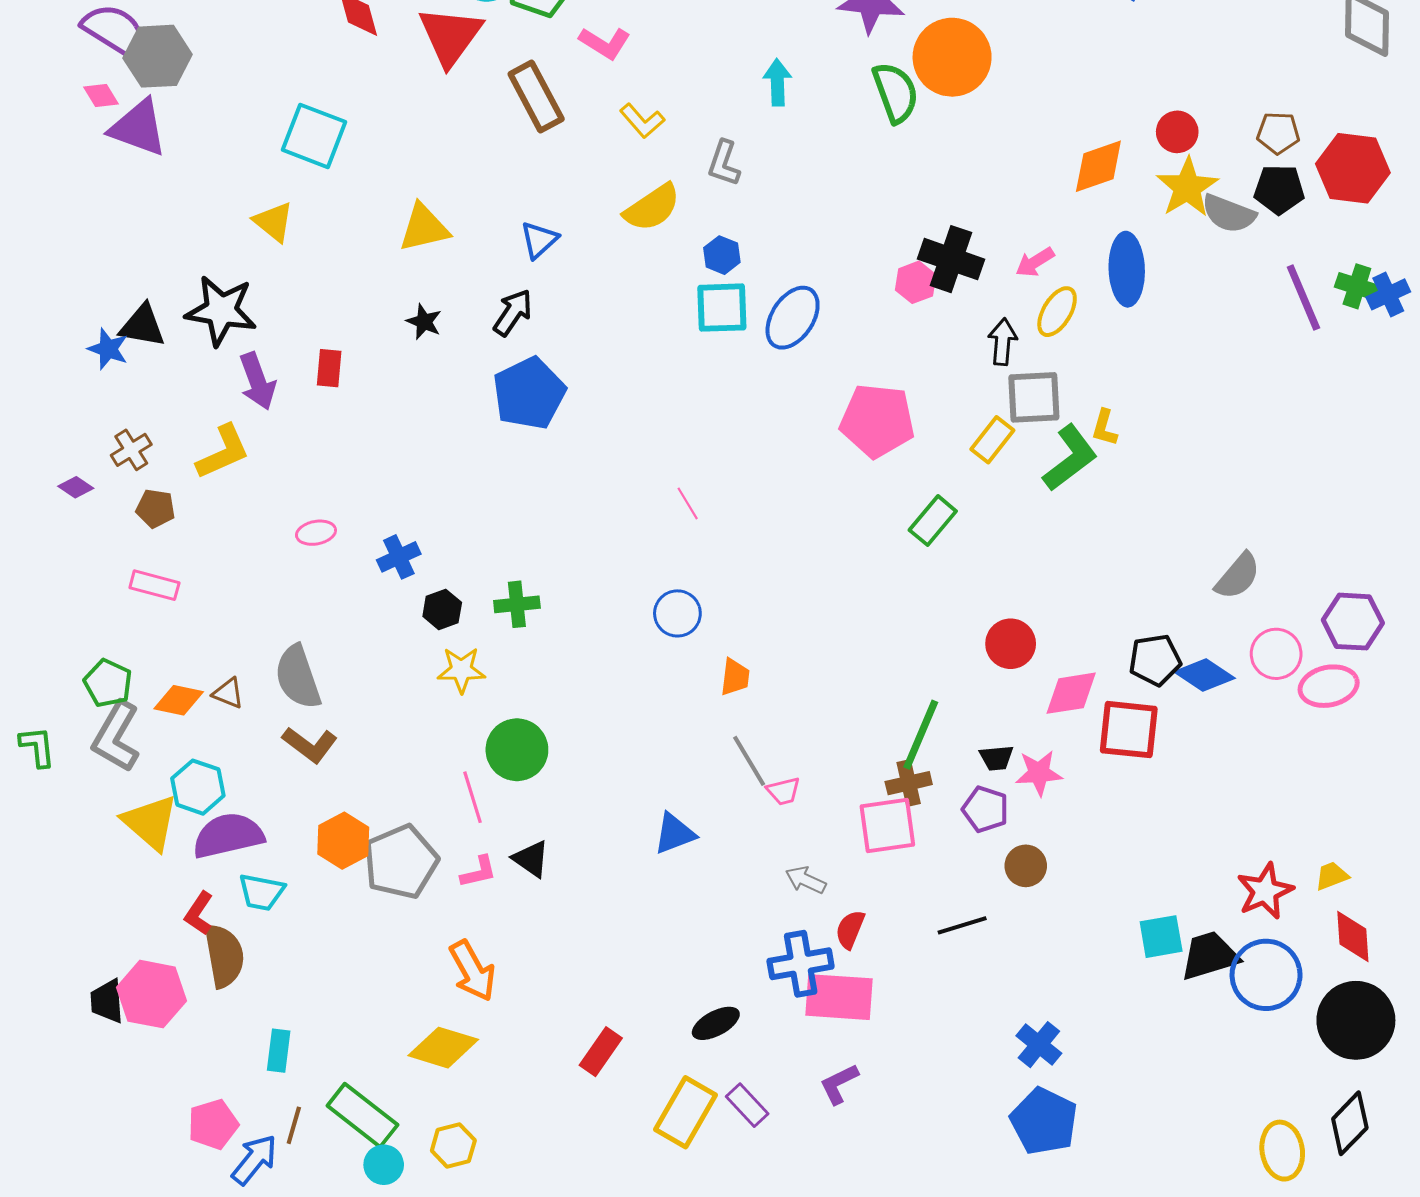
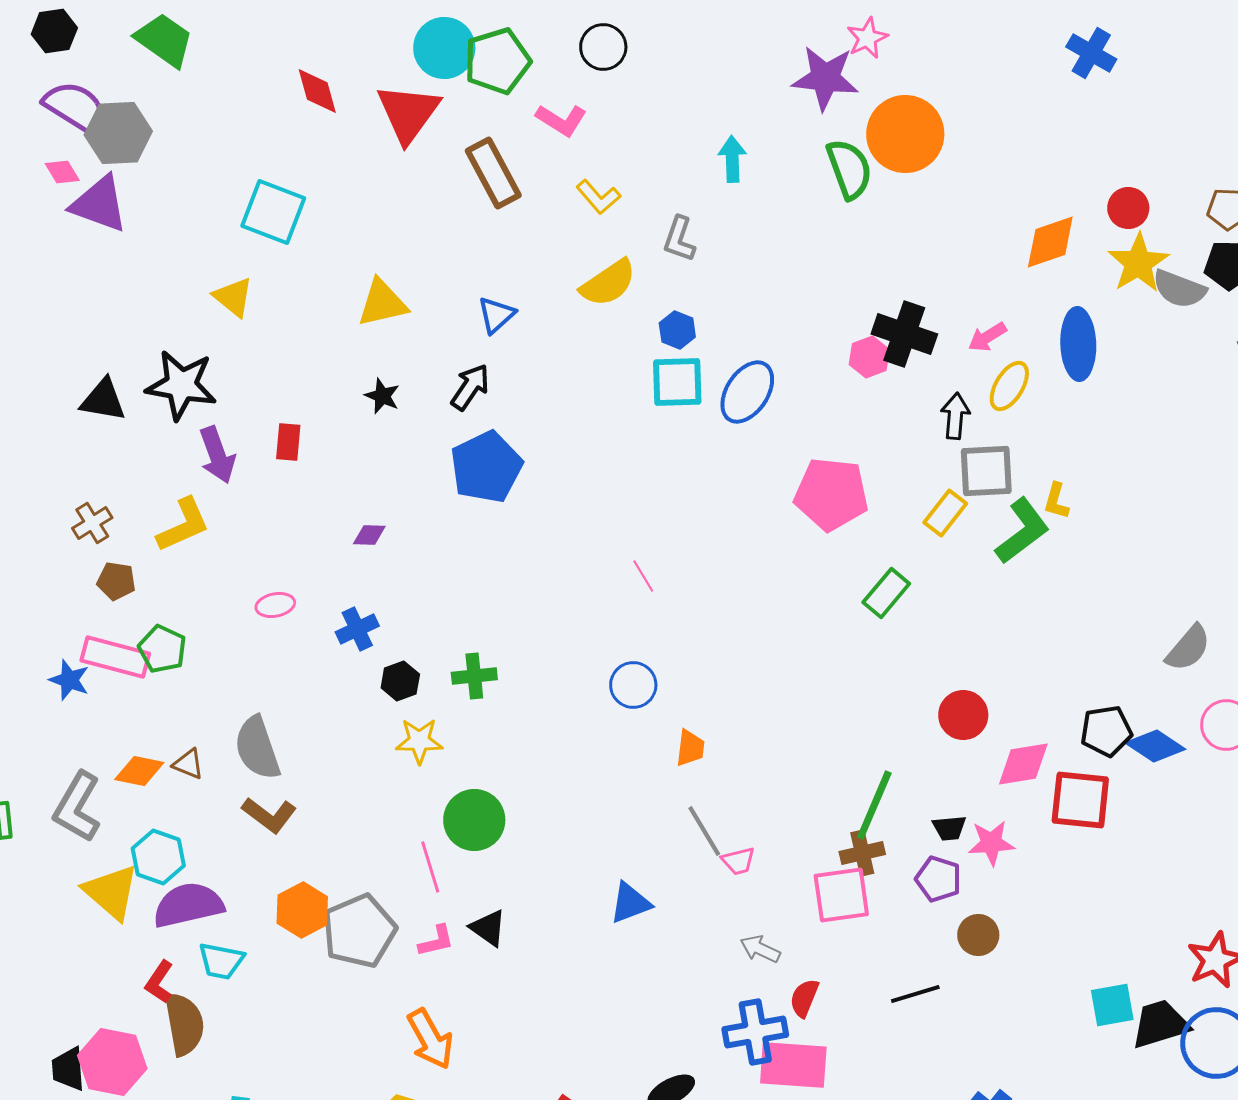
blue star: (108, 349) -> (69, 680), moved
purple diamond: (76, 487) -> (369, 535), moved, turned -32
pink rectangle: (154, 585) -> (115, 657), size x1.4
green pentagon: (108, 683) -> (162, 649), moved

